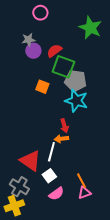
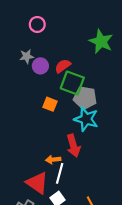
pink circle: (40, 13) -> (37, 24), moved
gray star: (28, 40) -> (27, 56), moved
red arrow: (64, 126) -> (73, 146), size x1.5
orange arrow: (61, 139) -> (53, 160), moved

